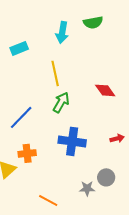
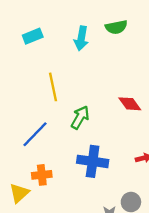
cyan rectangle: (19, 48) -> (33, 36), moved
yellow line: (55, 73) -> (53, 87), moved

